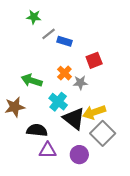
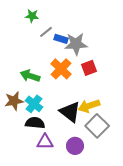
red square: (94, 60) -> (89, 68), moved
orange cross: (64, 73) -> (61, 69), size x1.5
gray star: (80, 83) -> (76, 44), moved, size x1.6
cyan cross: (58, 102) -> (34, 104), moved

